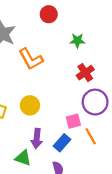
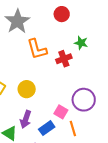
red cross: (85, 73) -> (64, 59), moved
pink square: (73, 121) -> (61, 112), turned 32

